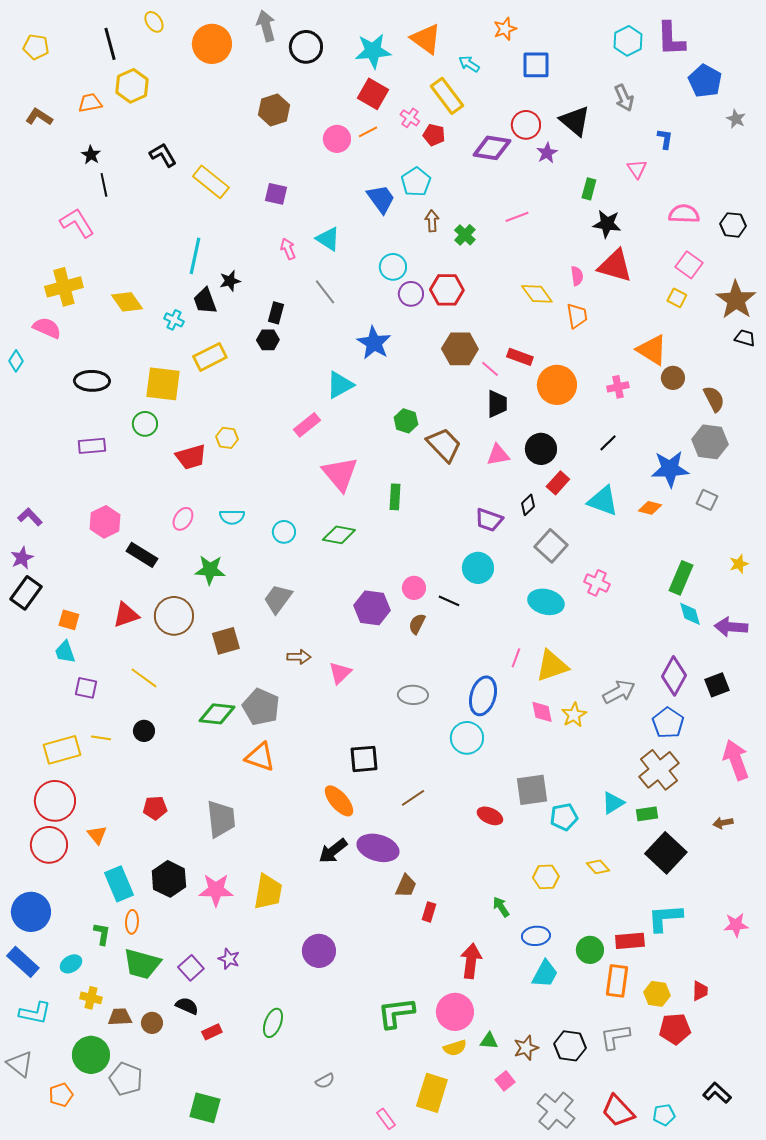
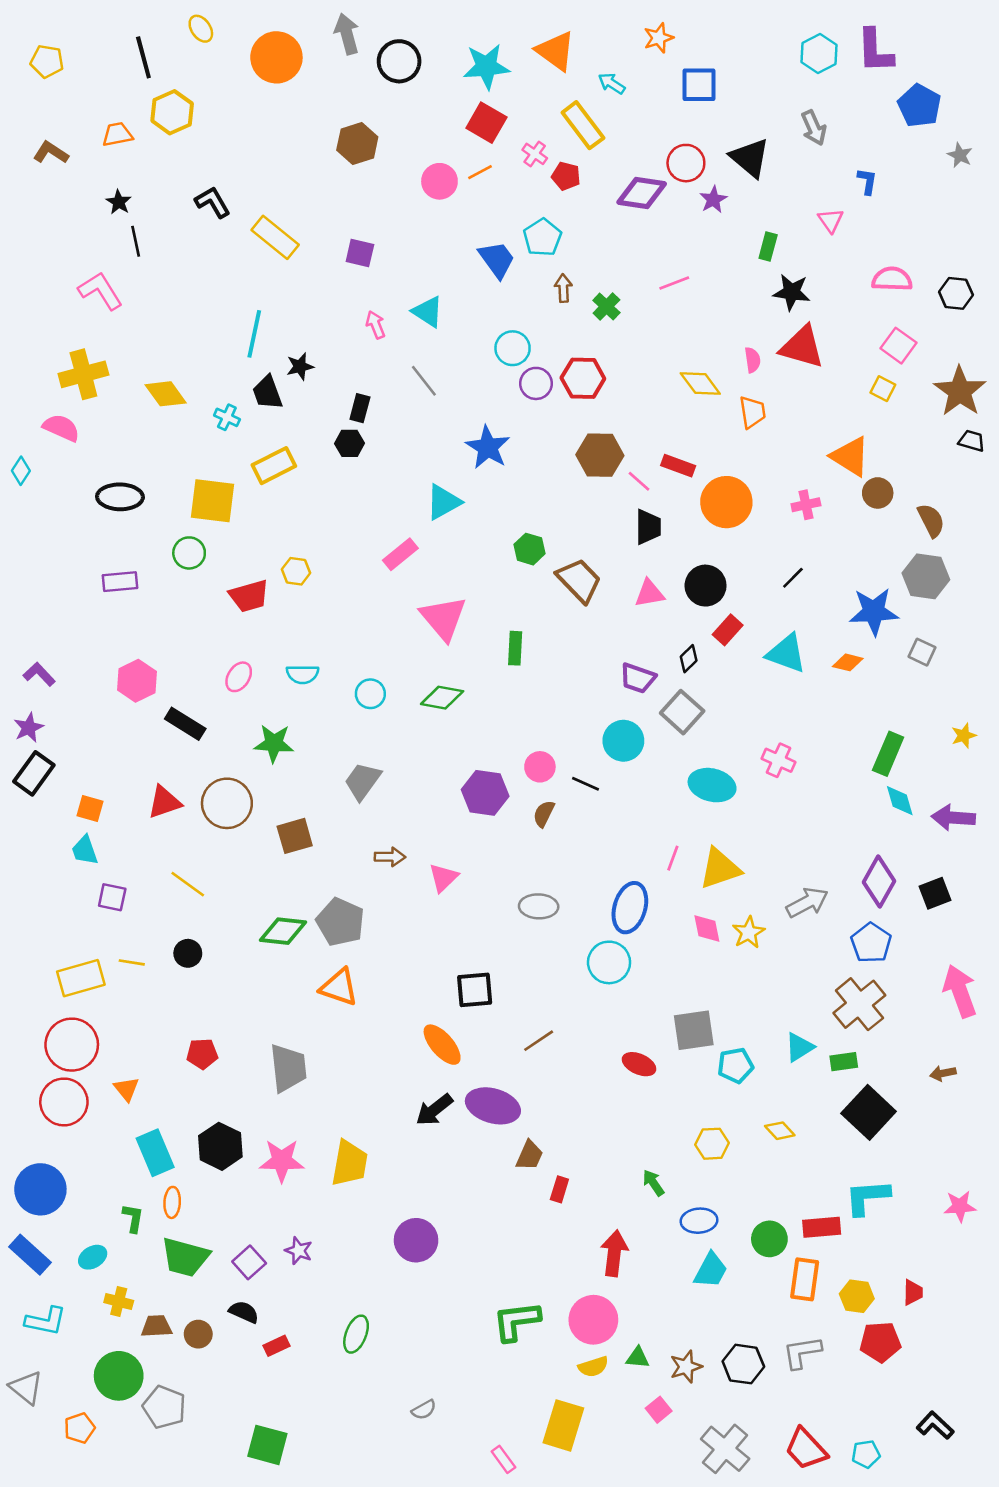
gray square: (551, 546) -> (682, 712), moved

